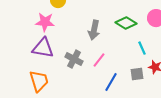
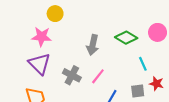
purple triangle: (43, 48) -> (39, 64), turned 35

